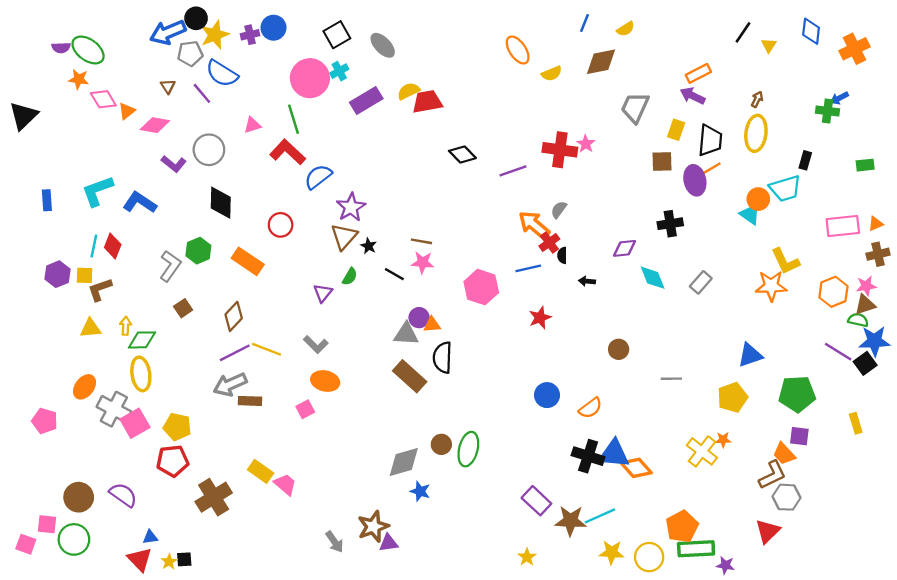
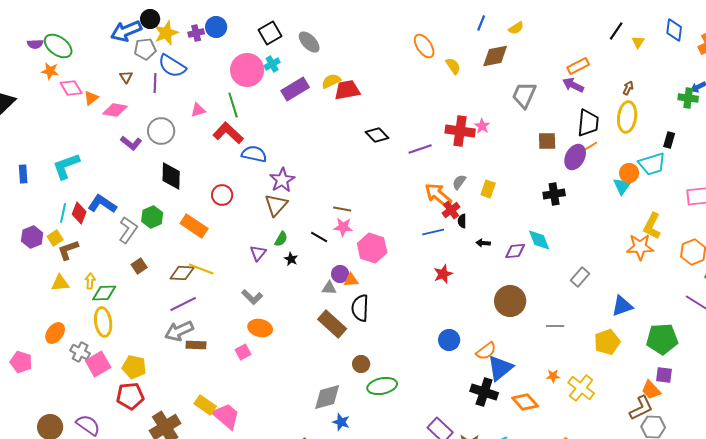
yellow semicircle: (552, 73) -> (453, 66), turned -102
purple line: (202, 93) -> (155, 83), turned 42
yellow rectangle: (676, 130) -> (488, 189), moved
blue semicircle: (318, 177) -> (254, 154), turned 50
purple ellipse: (695, 180) -> (575, 157), turned 40
blue L-shape: (140, 203) -> (102, 204), moved
cyan triangle: (750, 214) -> (622, 186), turned 30
black star: (369, 246) -> (291, 259), moved
purple diamond: (624, 248) -> (515, 251), moved
yellow L-shape: (785, 261) -> (652, 226), turned 52
yellow square: (85, 275) -> (55, 238), turned -35
gray rectangle: (701, 282) -> (580, 277), moved
pink hexagon: (481, 287) -> (372, 248), moved
brown diamond: (234, 316) -> (182, 273), turned 50
gray triangle: (406, 334) -> (329, 288), size x0.7
yellow line: (266, 349) -> (201, 269), moved
brown circle: (619, 349) -> (510, 301), size x1.8
gray cross: (114, 409) -> (80, 352), size x0.7
orange star: (723, 440) -> (553, 376), moved
brown circle: (441, 444) -> (361, 364), moved
green ellipse: (468, 449) -> (382, 386), turned 64
blue triangle: (614, 454) -> (500, 368), moved, turned -44
pink trapezoid: (285, 484) -> (226, 416), size x1.4

